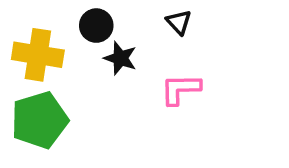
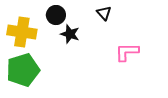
pink L-shape: (180, 89) -> (127, 52), moved

